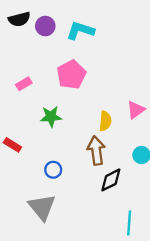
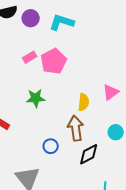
pink rectangle: (24, 84) -> (30, 57), moved
blue circle: (53, 170) -> (51, 146), moved

